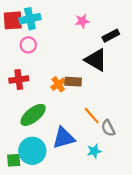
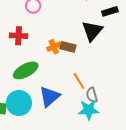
black triangle: (96, 60) -> (92, 31), turned 30
blue triangle: (64, 138) -> (50, 97), turned -35
cyan star: (94, 151) -> (89, 110), moved, size x1.5

